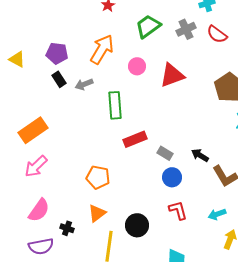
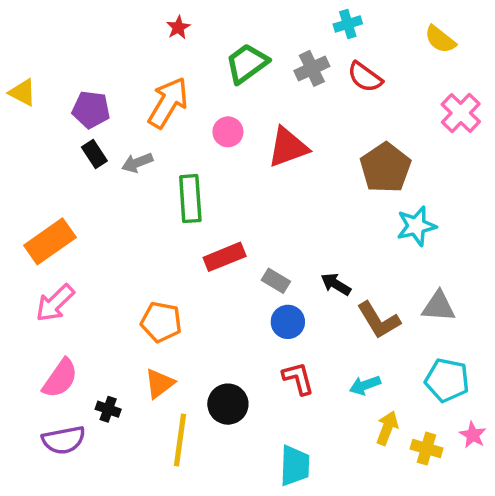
yellow triangle: (17, 59) -> (22, 92), moved

